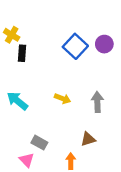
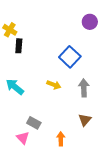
purple circle: (104, 44) -> (90, 22), moved
blue square: (75, 46) -> (70, 57), moved
brown triangle: (88, 139) -> (85, 120), moved, turned -32

